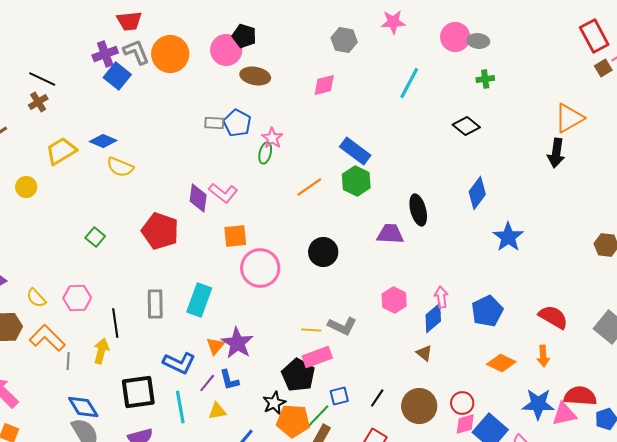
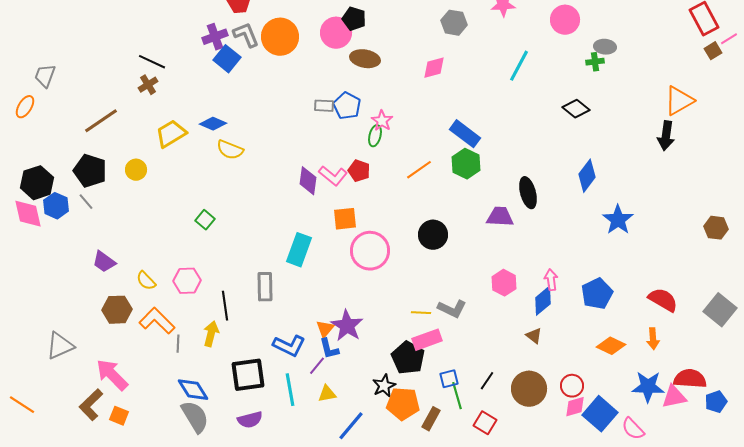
gray ellipse: (478, 41) -> (605, 47), moved
red pentagon: (160, 231) -> (359, 171), moved, size x0.6
cyan rectangle: (199, 300) -> (299, 250), moved
blue L-shape: (229, 380) -> (329, 349), moved
green line: (318, 416) -> (457, 396), moved, turned -60

